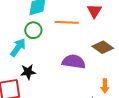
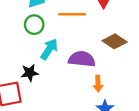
cyan arrow: (18, 47) -> (49, 49), moved
orange arrow: (105, 86) -> (98, 84), moved

